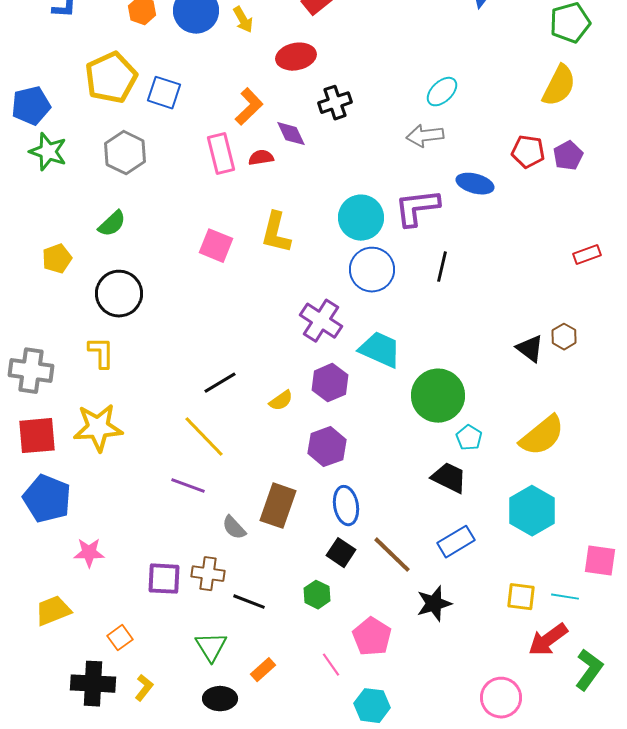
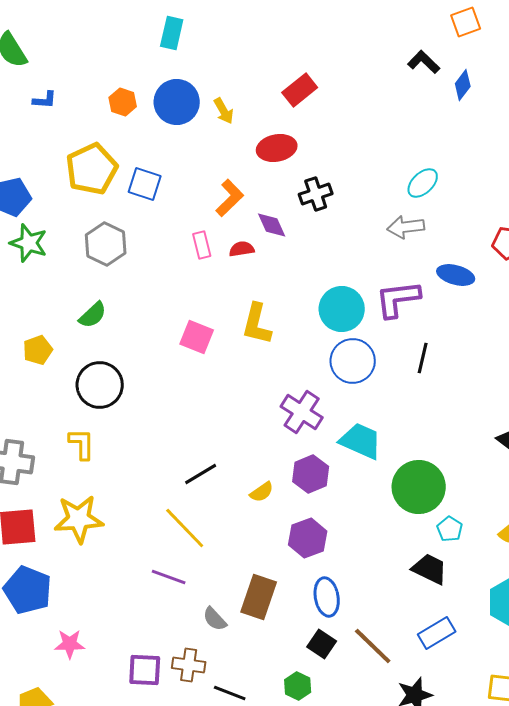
pink rectangle: (221, 154) -> (202, 245), size x0.7

